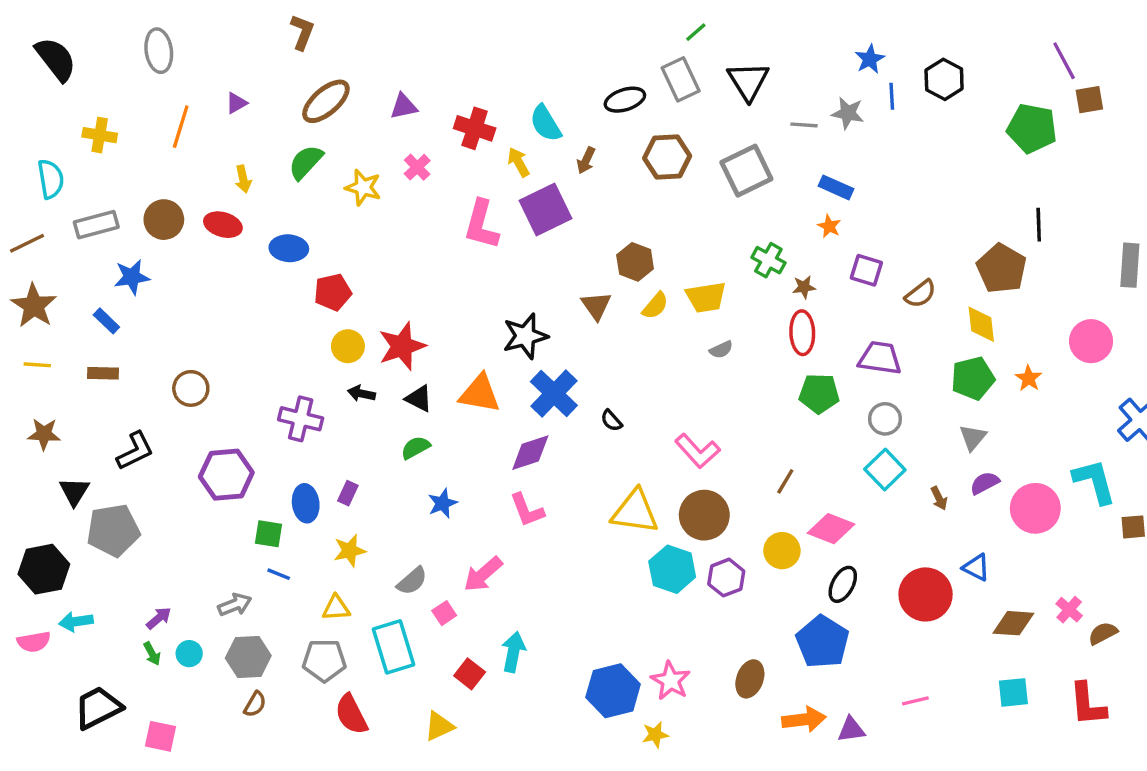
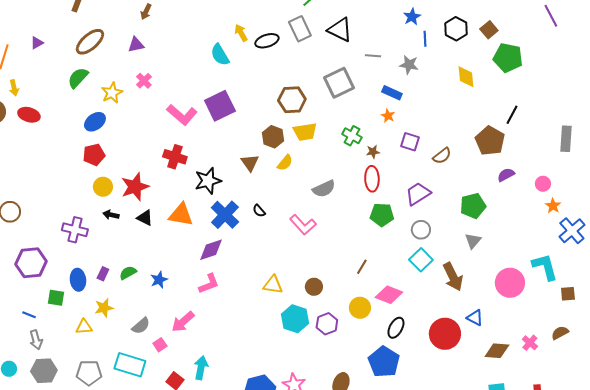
purple line: (1064, 61) -> (551, 16), moved
black triangle: (748, 81) -> (340, 30), turned -32
brown square: (1089, 100) -> (489, 30), moved, turned -30
gray star: (848, 113) -> (409, 65), moved
red cross: (475, 128) -> (175, 157), moved
brown hexagon: (667, 157) -> (292, 100), moved
brown arrow: (586, 160) -> (146, 12), moved
yellow arrow: (518, 162) -> (241, 33), moved
yellow arrow: (243, 179) -> (14, 88), moved
yellow star: (363, 187) -> (112, 93), turned 30
pink L-shape: (481, 225) -> (182, 115), turned -64
black line: (1039, 225) -> (512, 115), turned 30
blue ellipse: (289, 248) -> (95, 122), moved, turned -40
yellow trapezoid: (706, 297) -> (305, 132), moved
yellow diamond: (981, 324) -> (466, 77), moved
pink circle: (1091, 341) -> (543, 184), size x0.6
gray semicircle: (721, 350) -> (324, 189), size x1.6
purple trapezoid: (880, 358) -> (418, 194), turned -40
orange star: (1029, 378) -> (553, 206), moved
black semicircle: (611, 421) -> (259, 211), moved
green semicircle: (415, 448) -> (128, 273), moved
pink L-shape: (698, 451) -> (303, 225), moved
purple semicircle: (985, 483) -> (506, 175), moved
brown arrow: (939, 498) -> (453, 277), size x2.0
pink L-shape: (527, 510) -> (209, 284), turned -90
yellow triangle: (635, 512) -> (273, 285), size x0.7
brown circle: (704, 515) -> (314, 287), size x0.6
blue line: (279, 574) -> (29, 315), moved
gray arrow: (235, 605) -> (36, 340), turned 96
yellow triangle: (336, 608) -> (84, 327), moved
brown semicircle: (1103, 633) -> (560, 333), moved
cyan rectangle: (394, 647) -> (130, 365), turned -56

